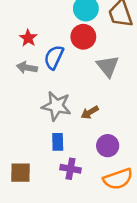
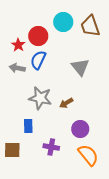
red circle: (83, 37) -> (38, 36), moved
blue rectangle: (58, 142) -> (28, 126), moved
orange semicircle: (118, 179) -> (88, 155), turned -110

